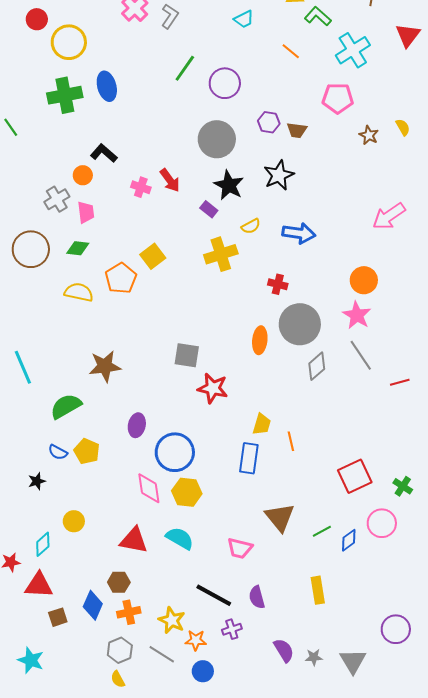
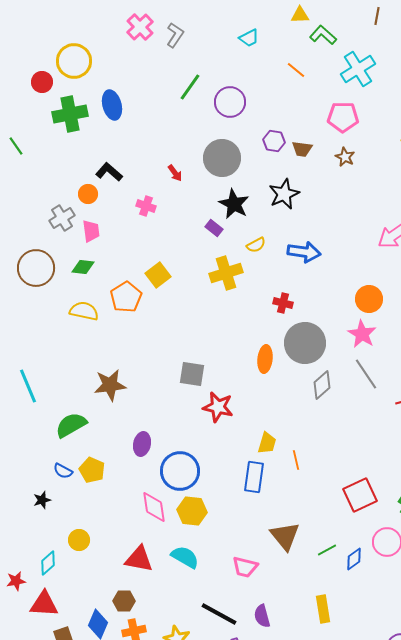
red circle: (37, 19) -> (42, 82), moved
brown star: (369, 135) -> (345, 157), moved
red arrow: (170, 180) -> (175, 173), moved, size x0.7

